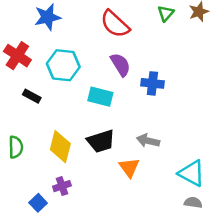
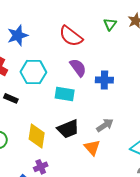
gray arrow: (148, 141) -> (105, 125), turned 138

